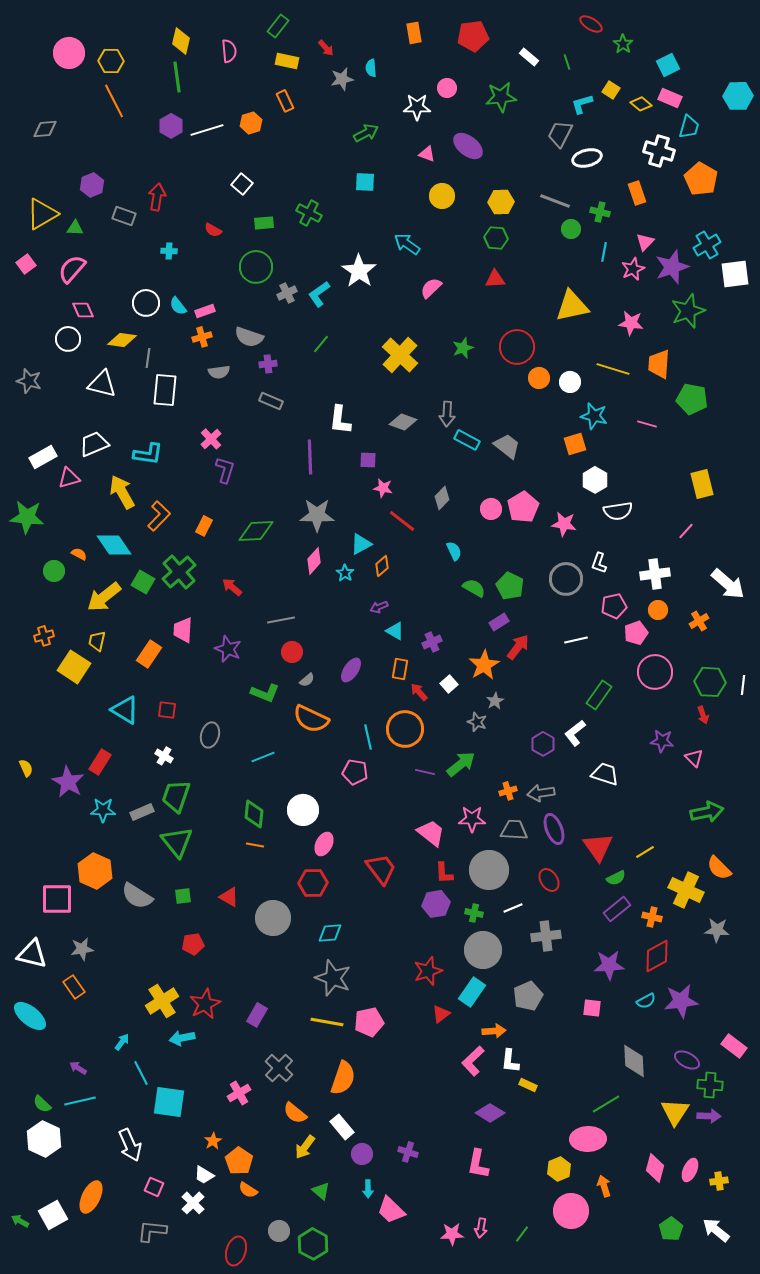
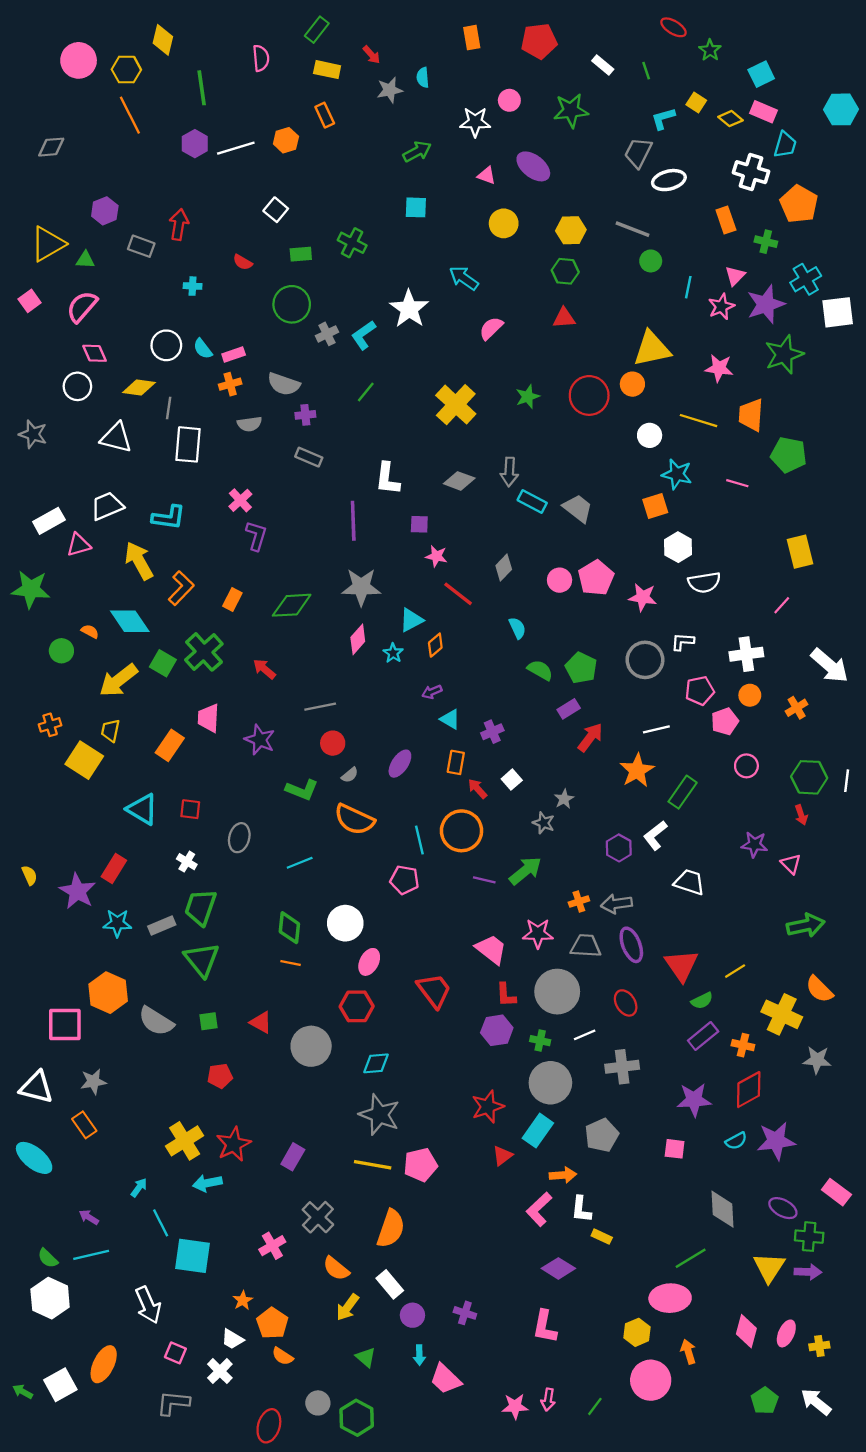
yellow diamond: (181, 41) -> (163, 40), moved
green cross: (600, 212) -> (766, 242), moved
orange circle: (539, 378) -> (632, 384), moved
white L-shape: (599, 563) -> (683, 642), turned 75
orange star: (484, 665) -> (637, 770), moved
pink circle: (655, 672) -> (746, 766), size x0.6

